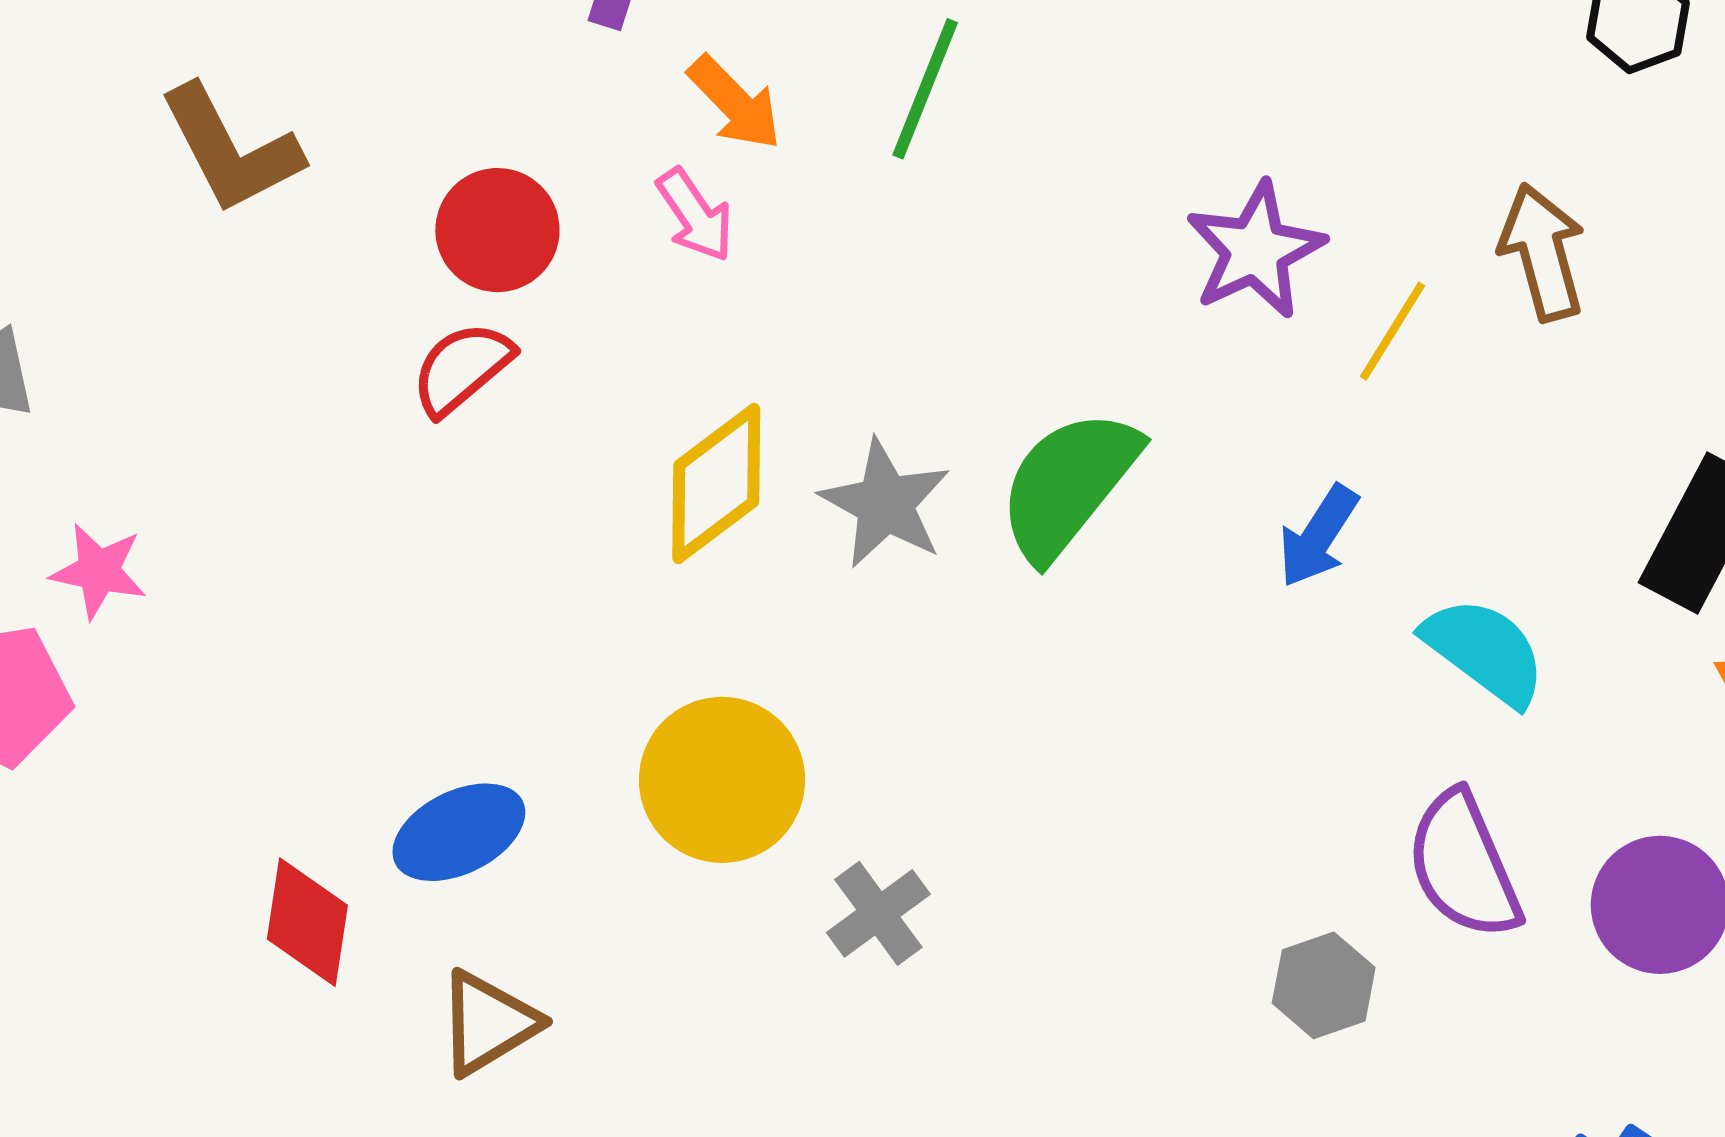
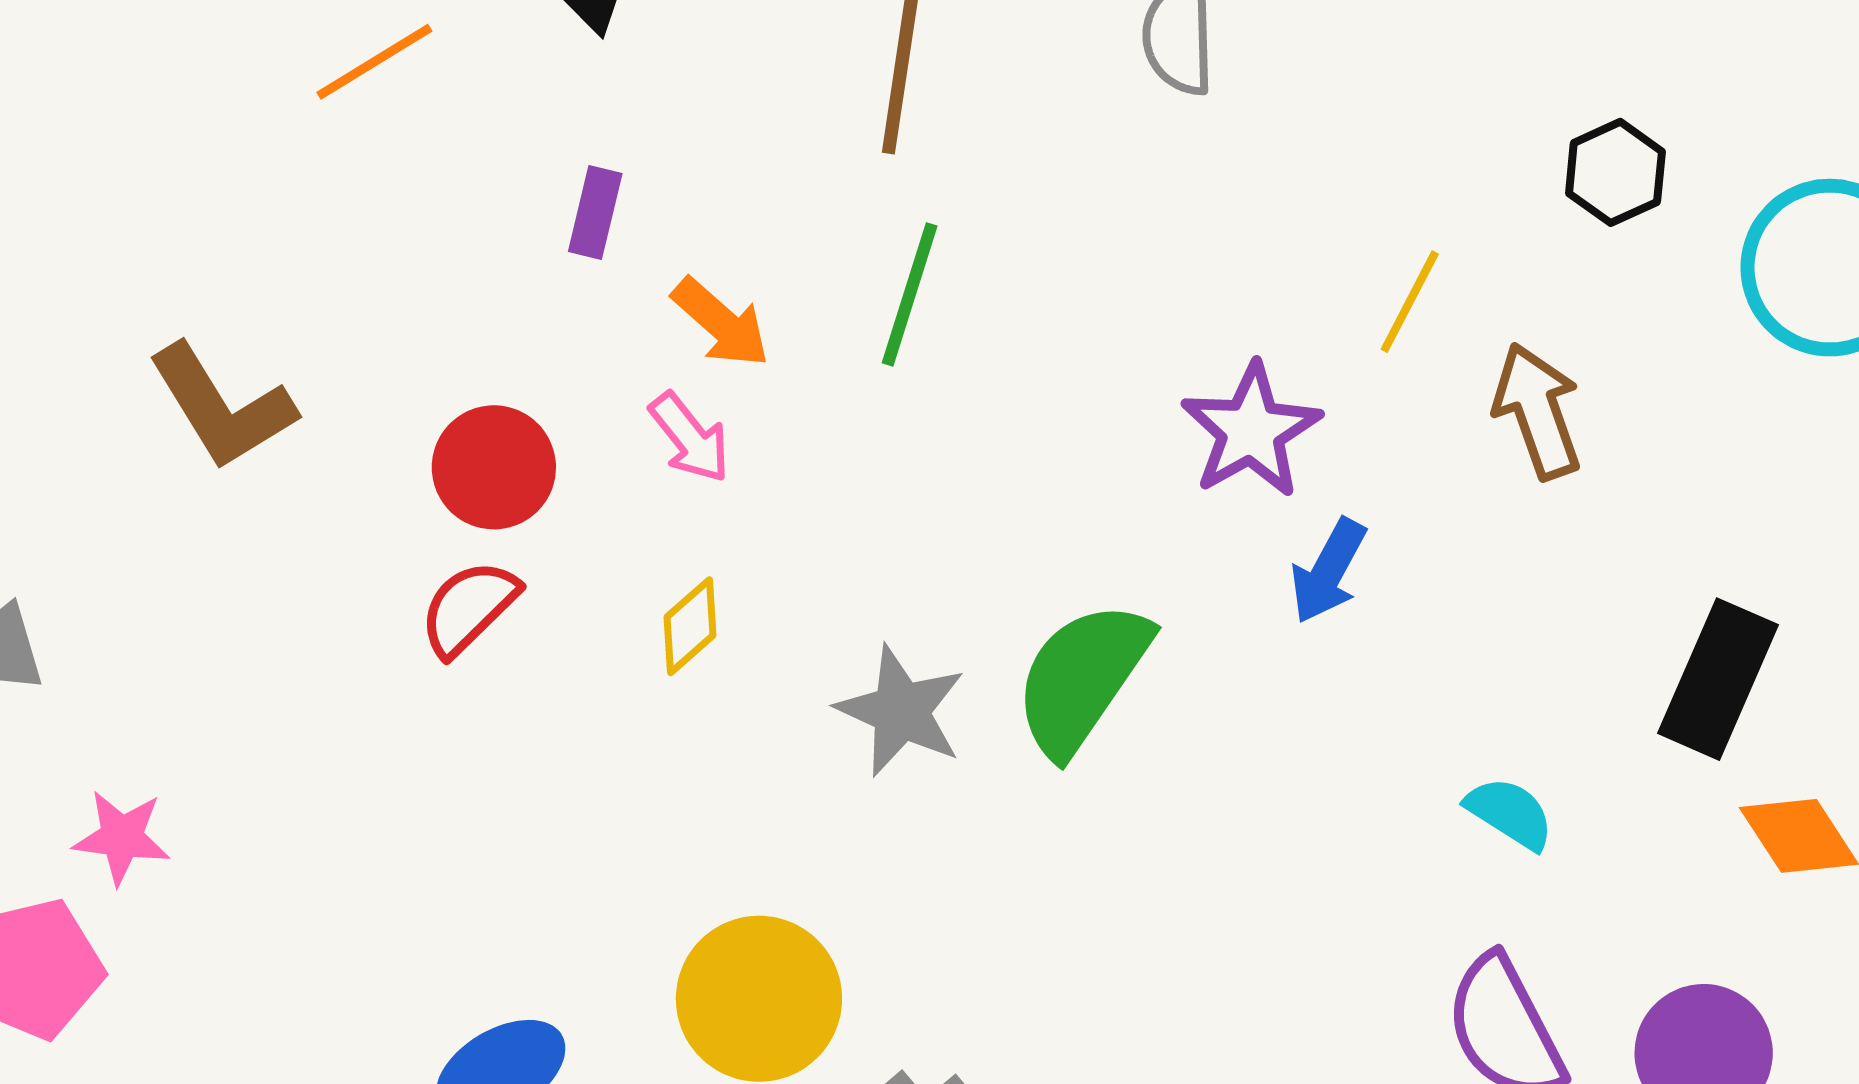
yellow line: (1393, 331) -> (1410, 302), moved
yellow diamond: (716, 483) -> (690, 626), moved, size x0.6
blue arrow: (1318, 536) -> (1328, 571), moved
cyan semicircle: (1485, 651) -> (1510, 813), size x0.7

